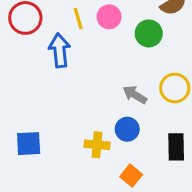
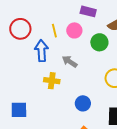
gray arrow: (135, 95) -> (70, 62), moved
yellow cross: (97, 145) -> (52, 81), moved

